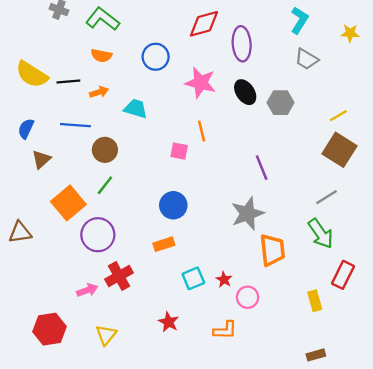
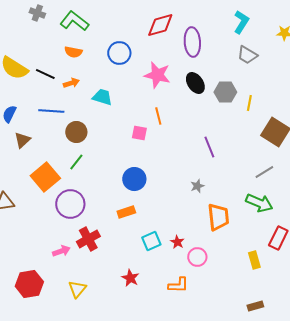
black line: (68, 81) -> (45, 74), turned 30
yellow line: (338, 116) -> (249, 103), moved, turned -49
gray star: (248, 214) -> (197, 186), size x0.5
green arrow: (321, 234) -> (259, 203), turned -32

